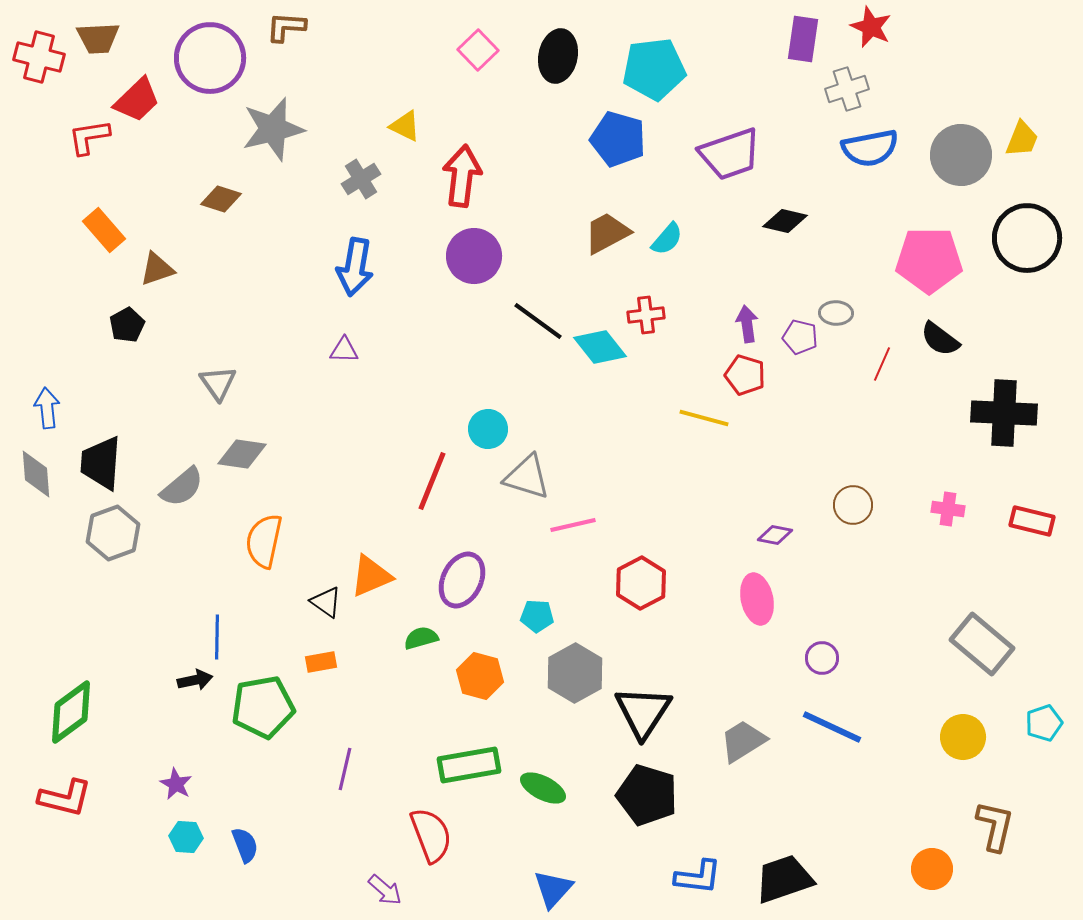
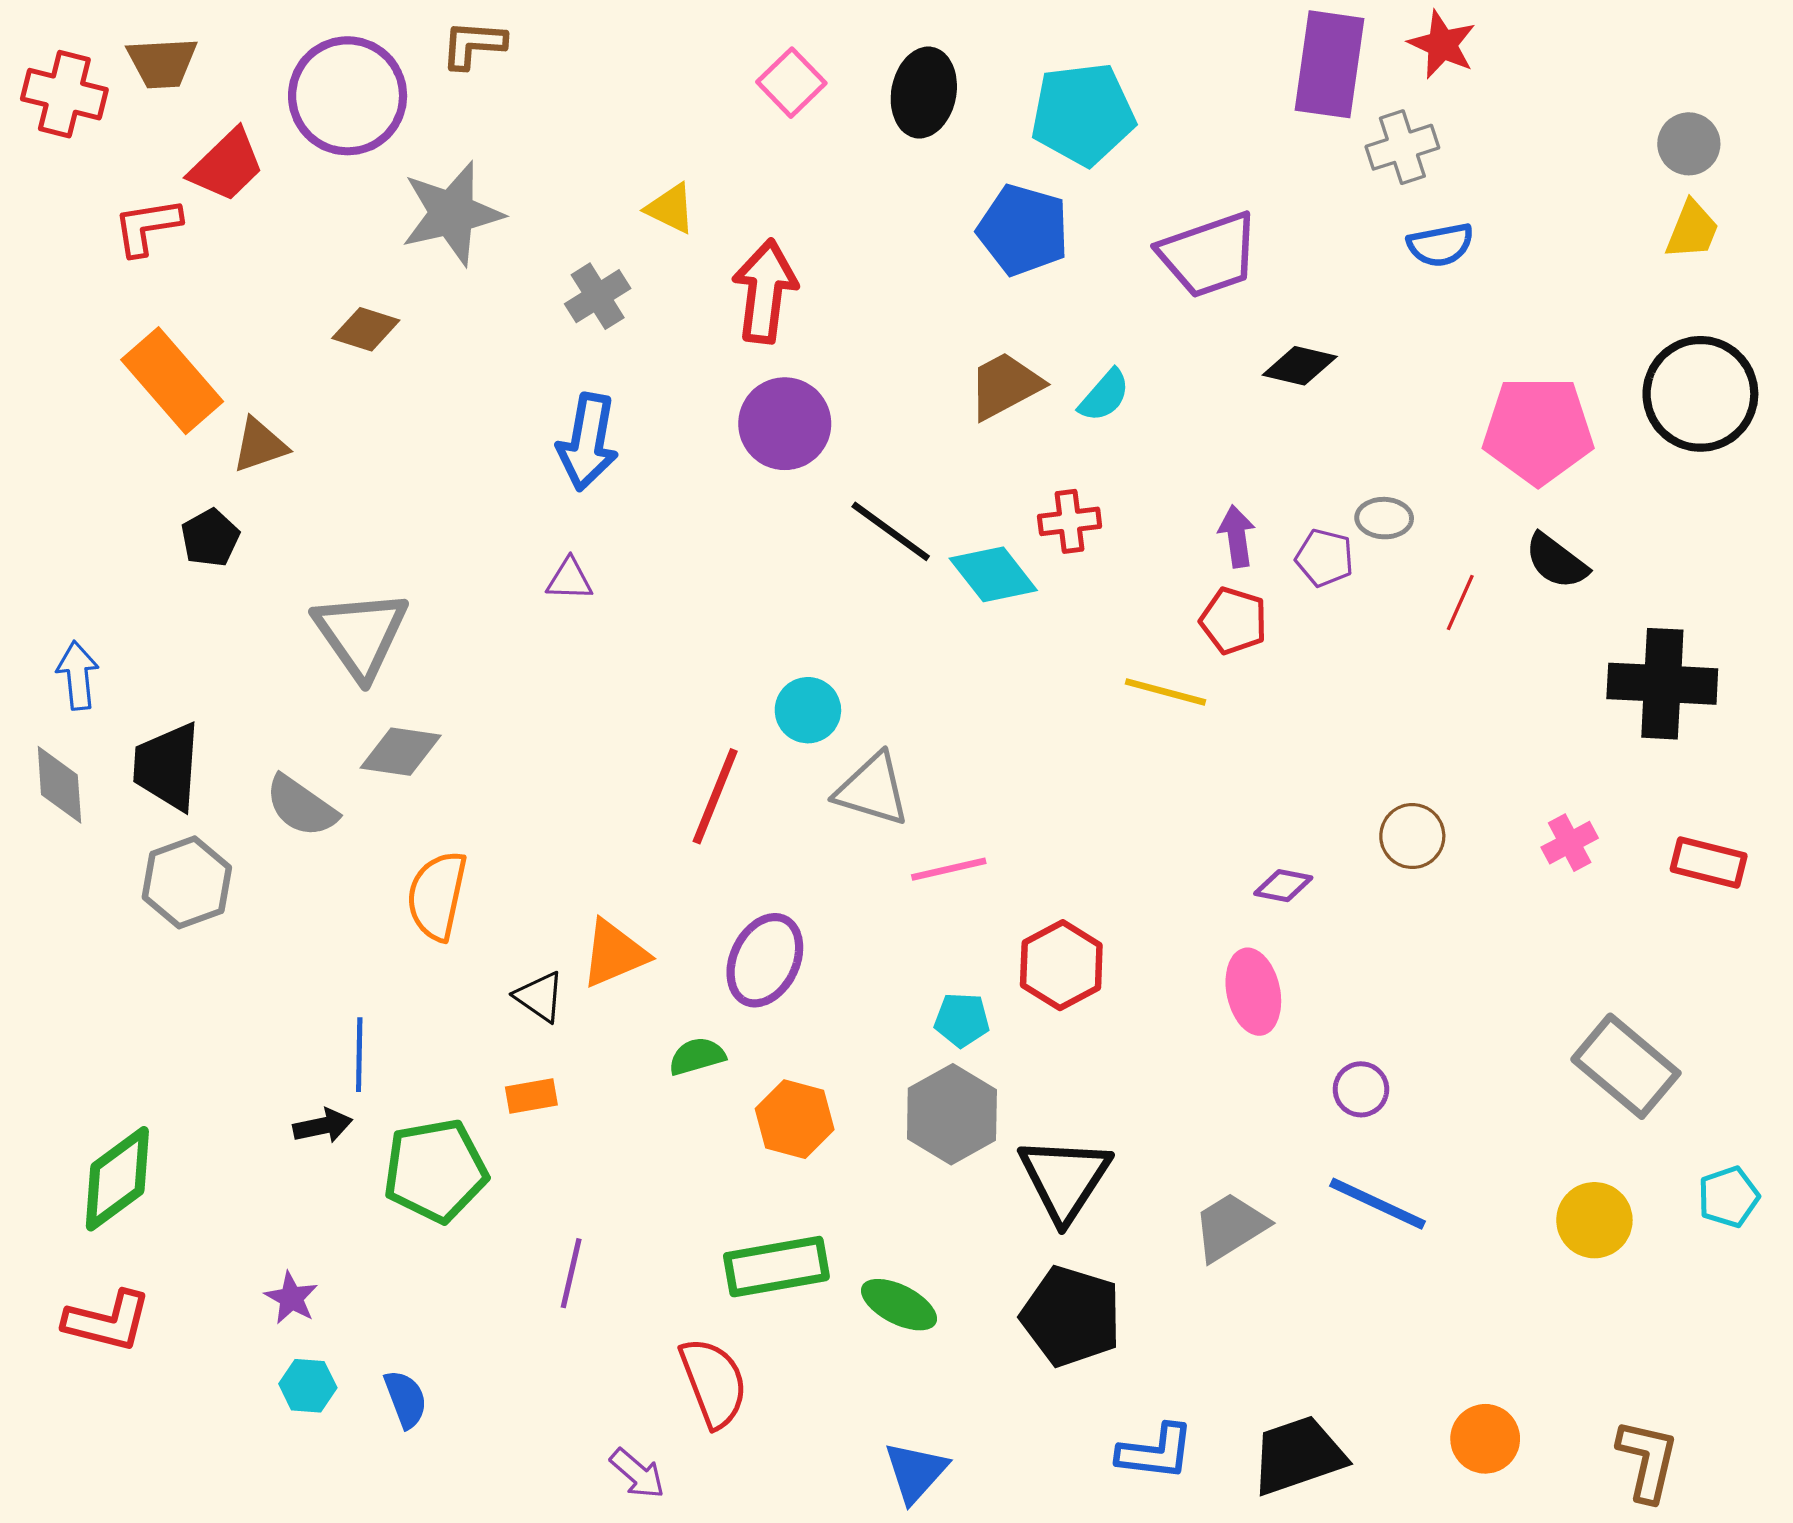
purple rectangle: (803, 39) -> (1330, 64), size x1.4
blue semicircle: (870, 148) -> (1440, 245), size x0.7
gray circle: (961, 155) -> (1689, 144), moved, size x0.6
orange rectangle: (104, 230) -> (172, 381), size x1.4
gray triangle: (218, 383) -> (361, 634), size x1.6
gray semicircle: (182, 487) -> (301, 806), turned 75
pink cross: (948, 509) -> (1570, 843), turned -36
cyan pentagon: (537, 616) -> (962, 1020), moved
brown L-shape: (995, 826) -> (1647, 1460), moved
orange circle: (932, 869) -> (1485, 1439), moved

